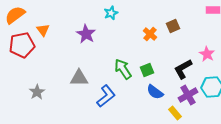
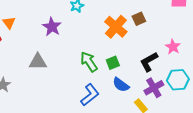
orange cross: (150, 34) -> (116, 27), size x1.6
gray triangle: (79, 78) -> (38, 62), moved
blue L-shape: (106, 96) -> (90, 95), moved

